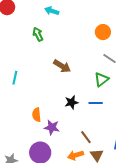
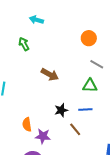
green triangle: (101, 79) -> (90, 86), turned 42
brown line: (86, 137) -> (75, 129), moved

